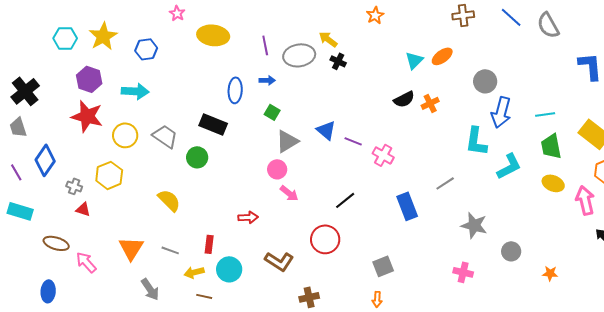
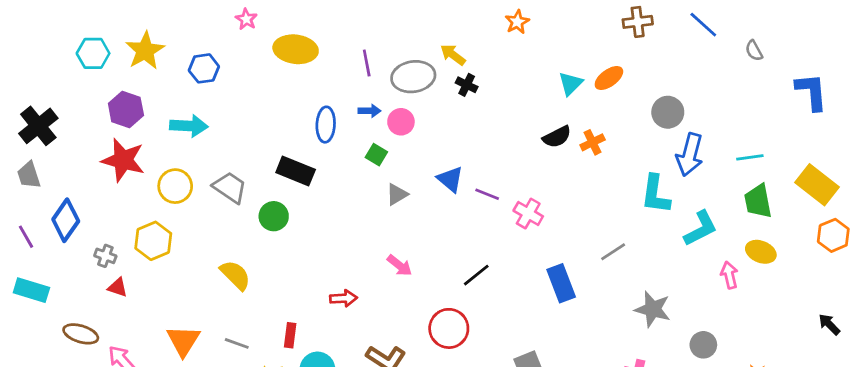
gray semicircle: (548, 25) -> (754, 51), moved, size x0.6
gray triangle: (287, 141) -> (397, 194), size x0.7
pink circle: (277, 169) -> (401, 122), moved
pink arrow: (585, 200) -> (729, 275), moved, size x0.7

